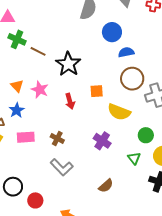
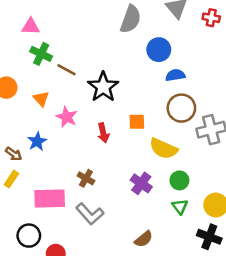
orange triangle: (17, 86) -> (41, 99), moved
green circle: (146, 135) -> (179, 180), moved
pink rectangle: (26, 137) -> (50, 198), moved, size x1.4

